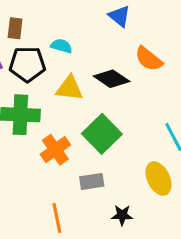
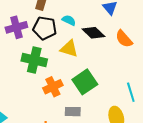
black diamond: (112, 79) -> (93, 33), moved

